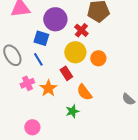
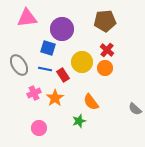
red cross: (81, 30) -> (107, 50), moved
blue line: (38, 59) -> (45, 69), turned -48
red rectangle: (66, 73) -> (63, 75), moved
pink circle: (32, 127) -> (39, 128), moved

